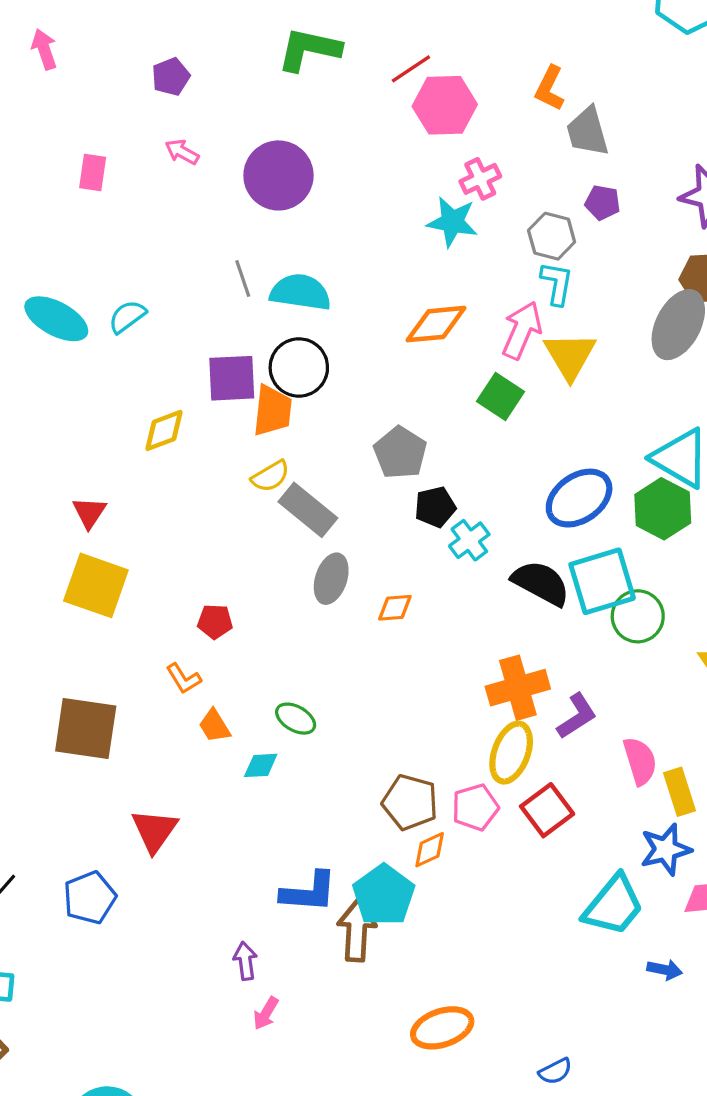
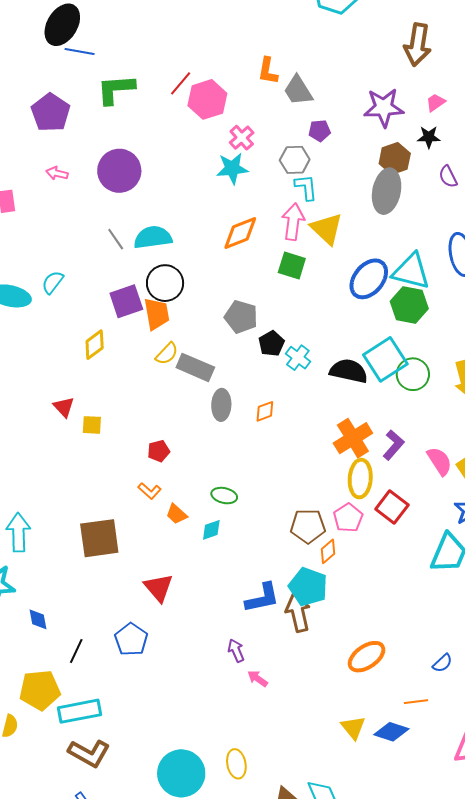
purple pentagon: (171, 77) -> (51, 113), moved, size x1.6
blue ellipse: (579, 498) -> (369, 279), moved
yellow square: (96, 585) -> (92, 425), moved, size x0.5
pink arrow: (266, 1013) -> (258, 679), turned 110

